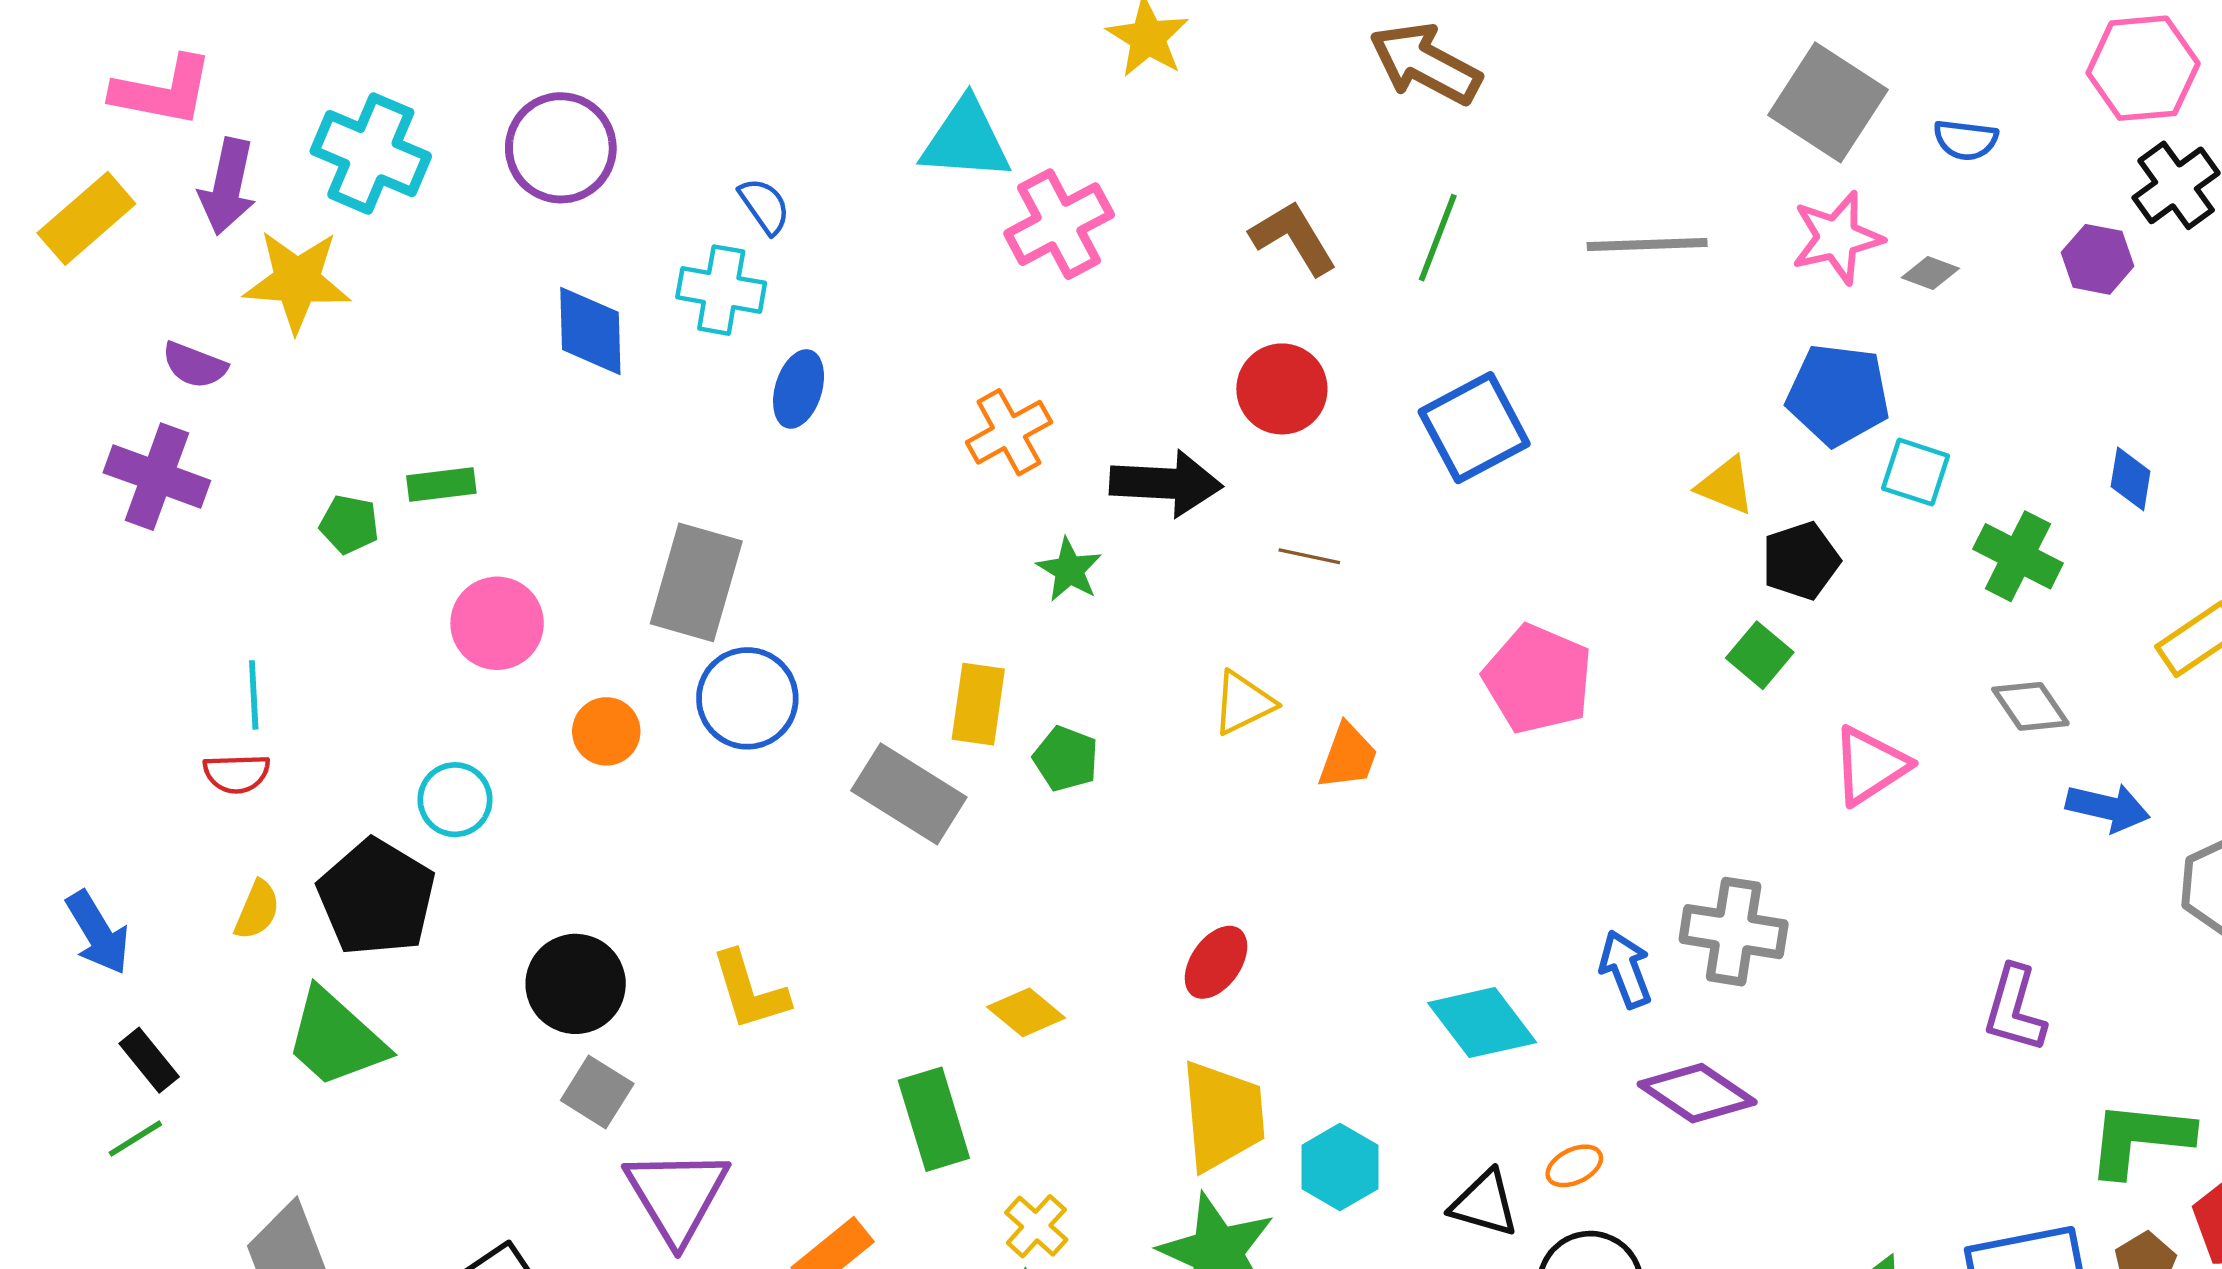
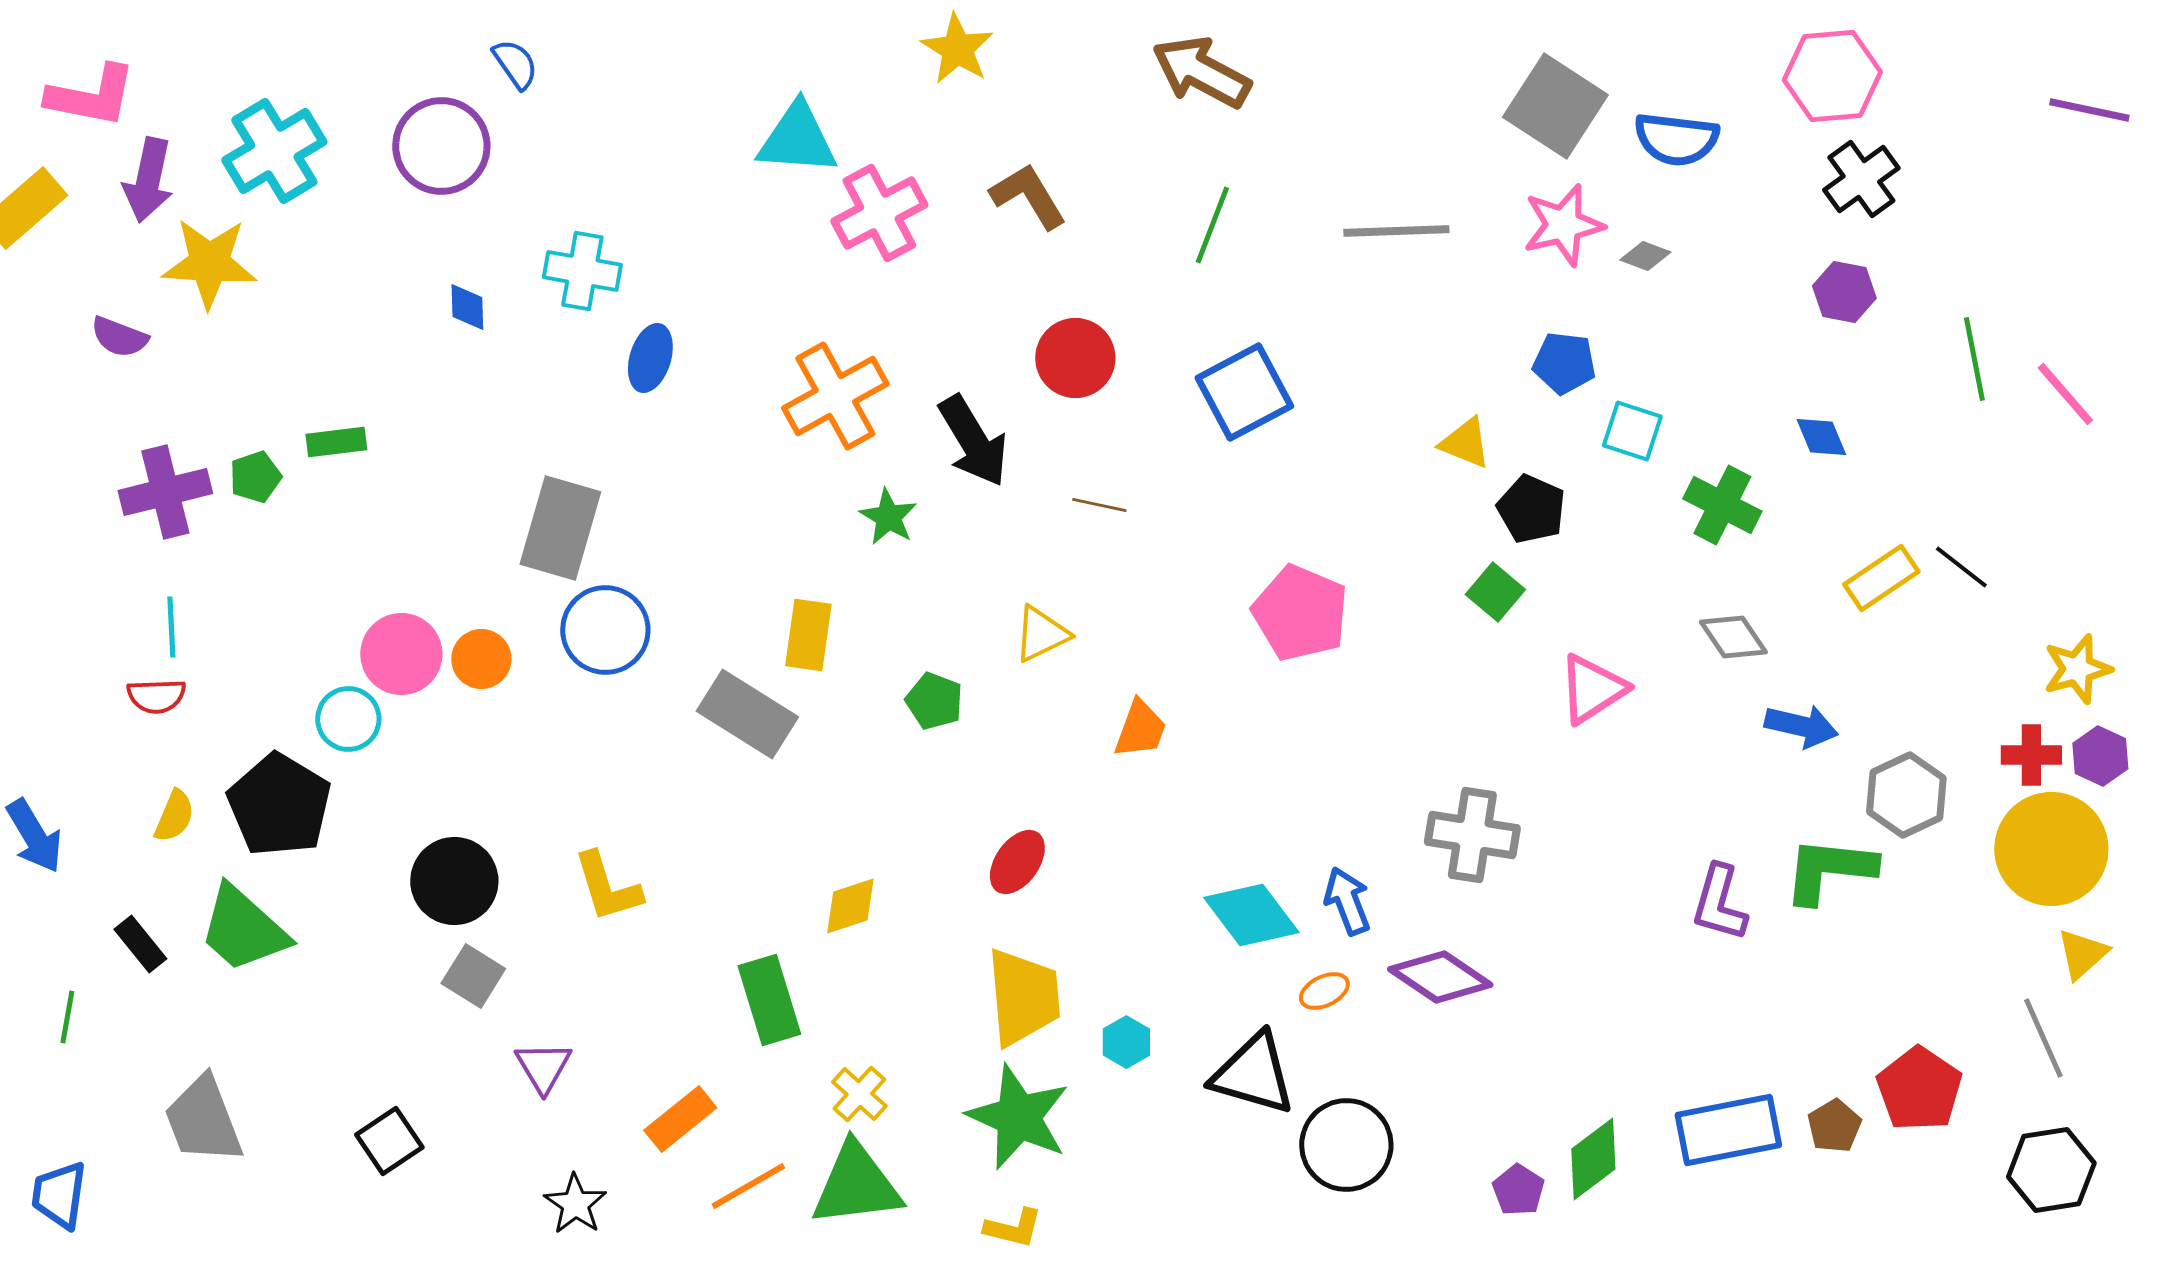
blue semicircle: (1966, 140) -> (1676, 139), size x1.5
cyan cross: (371, 154) -> (274, 151), turned 36
blue semicircle: (764, 206) -> (515, 64), moved
brown L-shape: (1293, 238) -> (1028, 196), moved
purple hexagon: (2098, 259) -> (1844, 292), moved
blue diamond: (590, 331) -> (467, 307), size x0.6
blue pentagon: (1838, 395) -> (1564, 363), size x0.7
orange cross: (1009, 432) -> (835, 396), size x1.4
purple cross: (157, 477) -> (165, 492), moved, turned -34
blue diamond: (2131, 479) -> (1821, 437), turned -32
black arrow: (1166, 483) -> (973, 441), turned 56
green pentagon: (349, 524) -> (255, 477), turned -30
black pentagon: (1801, 561) -> (1531, 509), turned -30
pink circle: (497, 623) -> (401, 654), moved
orange trapezoid: (1348, 756) -> (1140, 729), moved
green pentagon: (1066, 759) -> (934, 701), moved
blue arrow: (1625, 969) -> (1347, 901), moved
yellow diamond: (1026, 1012) -> (850, 906), turned -58
black rectangle: (149, 1060) -> (140, 944), moved
green line: (135, 1139) -> (67, 1017), turned -48
green L-shape: (2140, 1139) -> (1829, 870), moved
orange ellipse: (1574, 1166) -> (1324, 991), moved
cyan hexagon: (1340, 1167) -> (1126, 1042), size x0.7
purple triangle: (677, 1195) -> (543, 1067), size x0.6
black triangle: (1484, 1203) -> (1253, 1074), size x1.4

